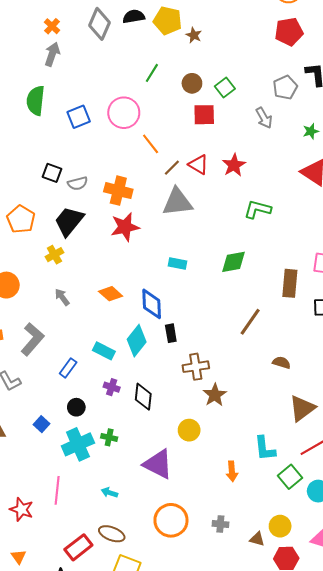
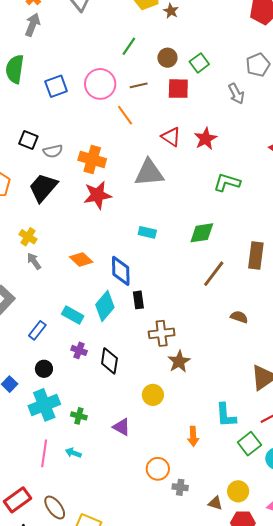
brown line: (172, 168) -> (139, 85), moved, turned 30
yellow cross: (54, 255) -> (28, 237), moved, turned -30
brown line: (250, 322) -> (214, 274), moved
brown semicircle: (281, 363) -> (239, 317), moved
green cross: (109, 437) -> (79, 416), moved
purple triangle: (158, 464) -> (122, 427), size x0.6
pink line: (57, 490) -> (44, 453), moved
orange circle: (171, 520) -> (158, 469), moved, size x0.7
brown ellipse: (112, 534) -> (55, 507), moved, turned 30
red rectangle: (78, 547) -> (18, 500), moved

